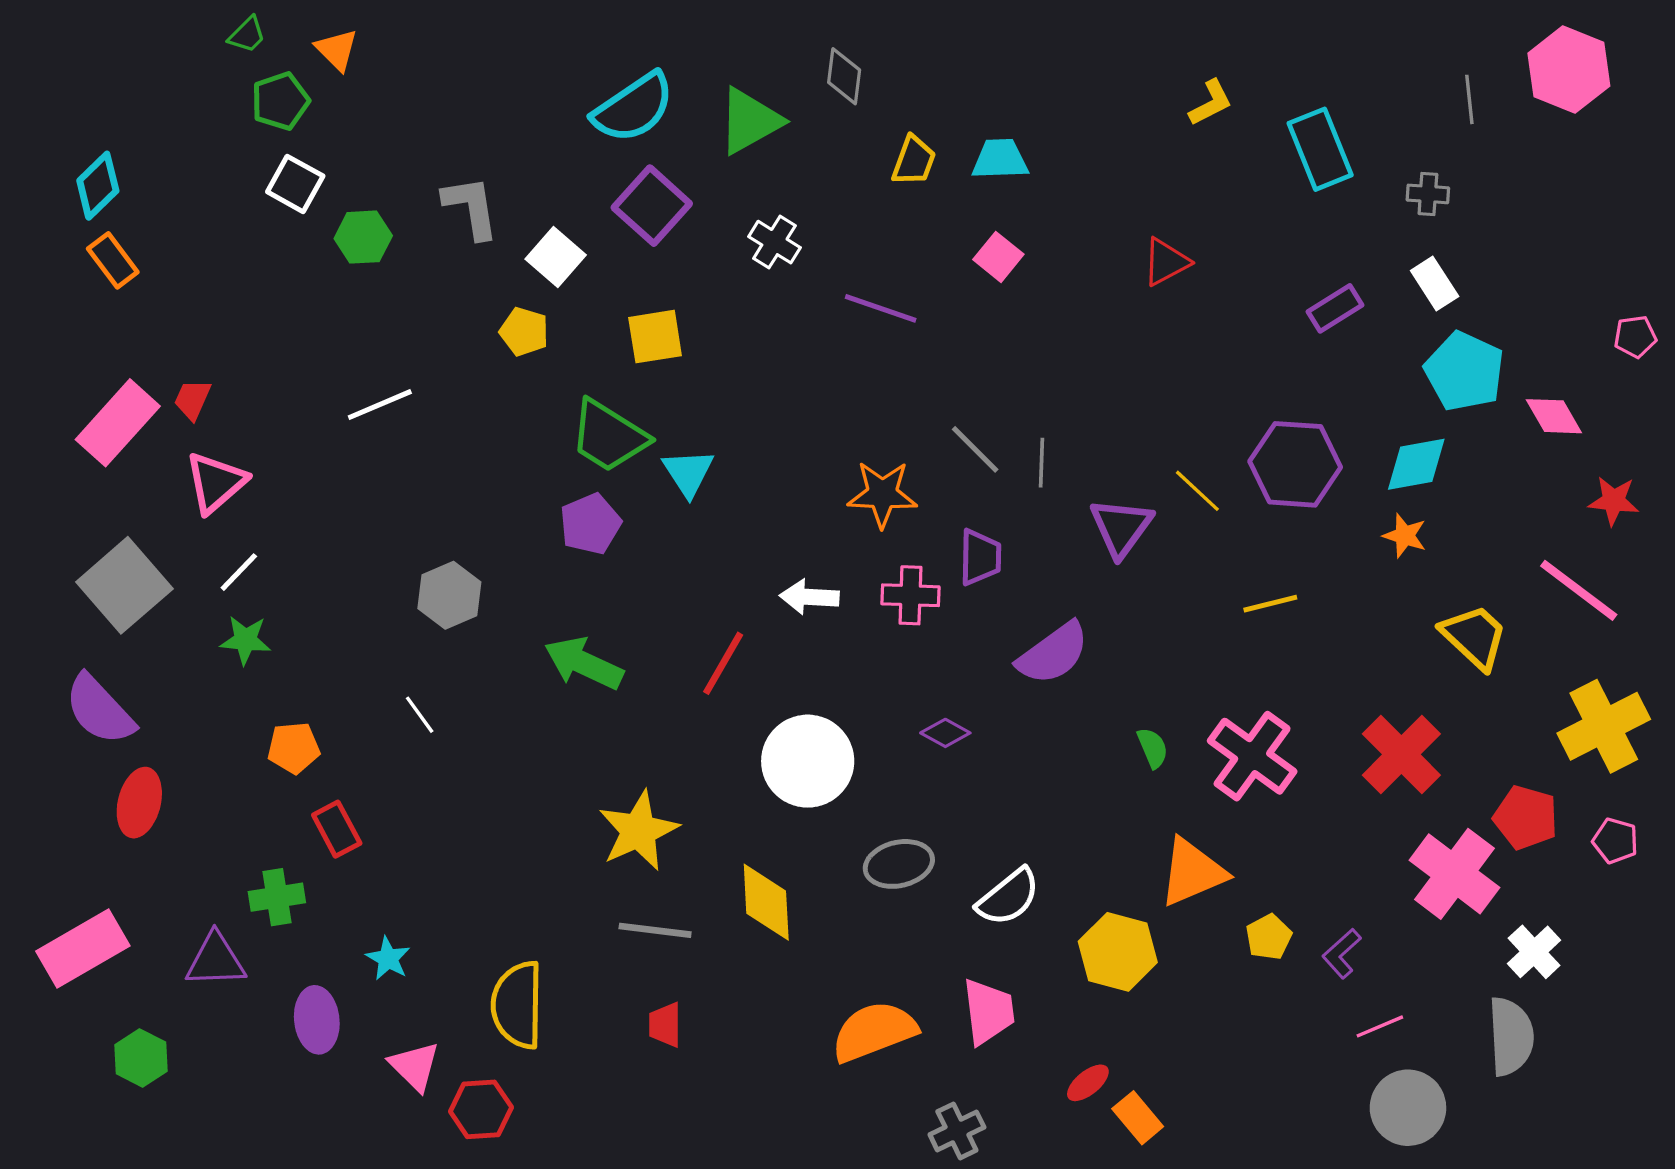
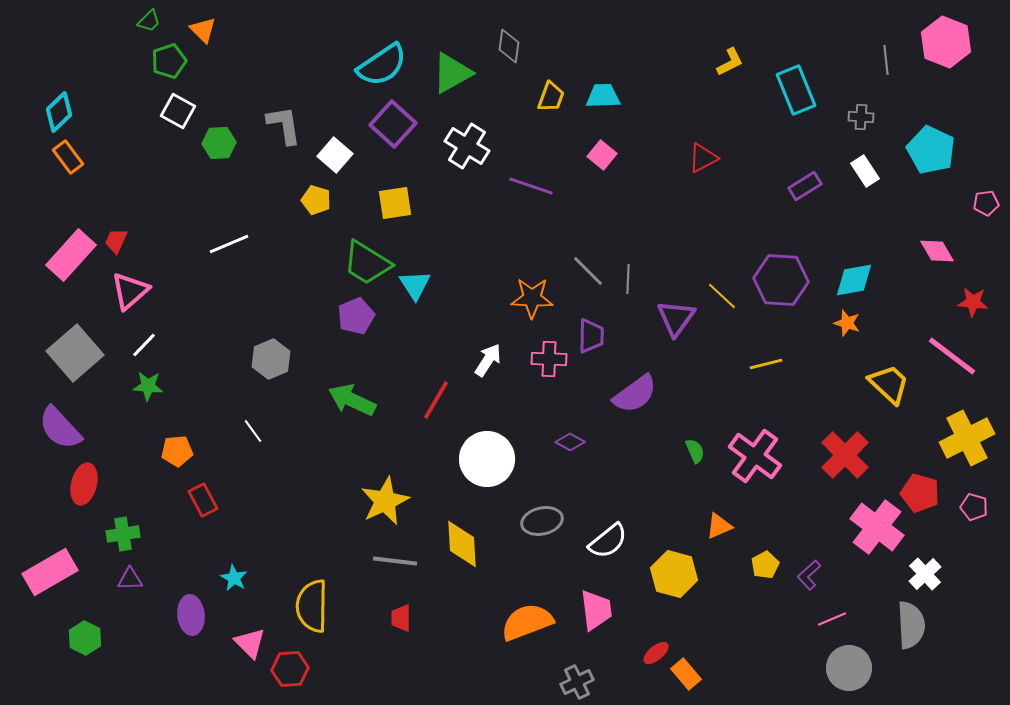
white cross: (774, 242) -> (467, 146), size x1.4
cyan pentagon: (1464, 371) -> (931, 150), moved
white arrow: (809, 597) -> (488, 360), turned 120
orange triangle: (1192, 872) -> (719, 526), size x0.6
green cross: (277, 897) -> (123, 534), moved
purple triangle: (216, 960) -> (130, 579), size x0.7

